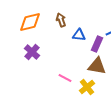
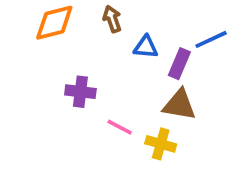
purple cross: (32, 52) -> (80, 92), moved, turned -35
yellow cross: (87, 87) -> (161, 144), turned -35

